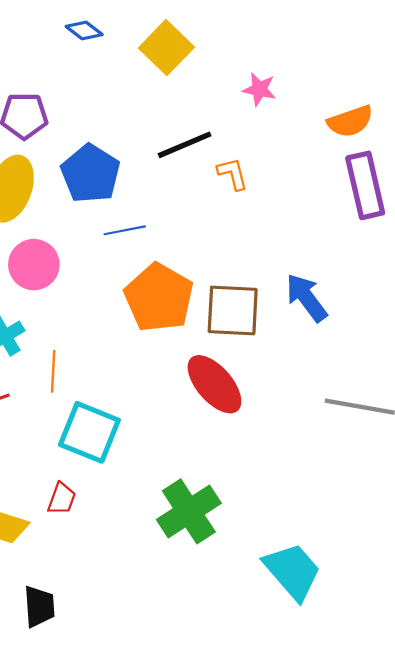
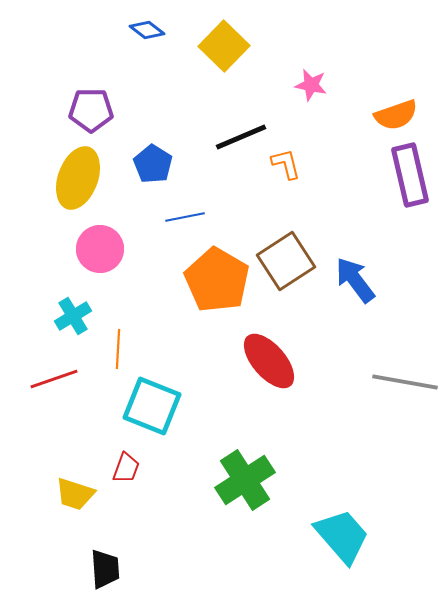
blue pentagon: (91, 174) -> (153, 164), size x0.7
brown square: (233, 310) -> (286, 261), moved, turned -36

